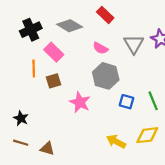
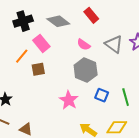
gray triangle: (134, 44) -> (114, 44), turned -30
orange line: (34, 69) -> (22, 56), turned 35
pink star: (80, 102) -> (69, 100), moved

